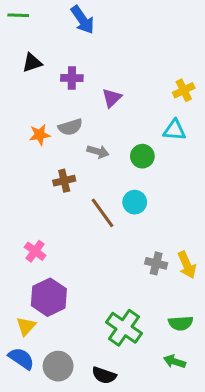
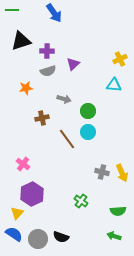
black triangle: (32, 63) -> (21, 41), size x1.5
gray semicircle: (70, 127) -> (48, 71), moved
green circle: (142, 156) -> (88, 111), moved
green cross: (124, 328) -> (81, 201), moved, size x0.6
black semicircle: (104, 375) -> (61, 237), moved

